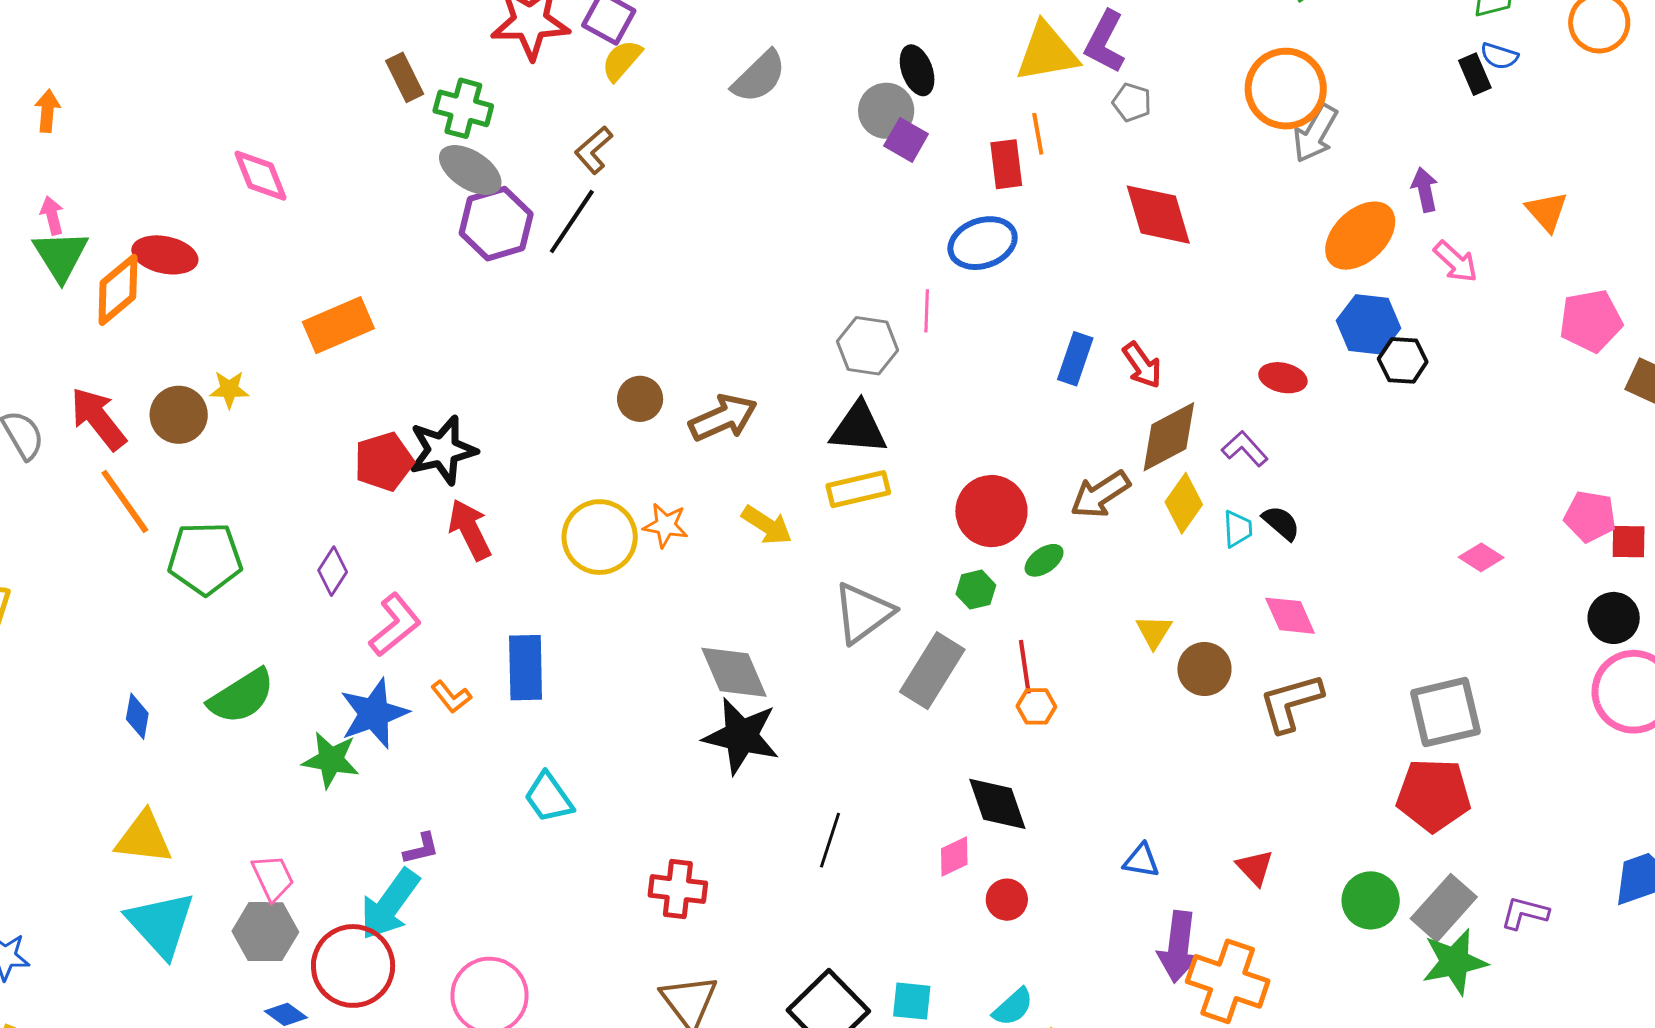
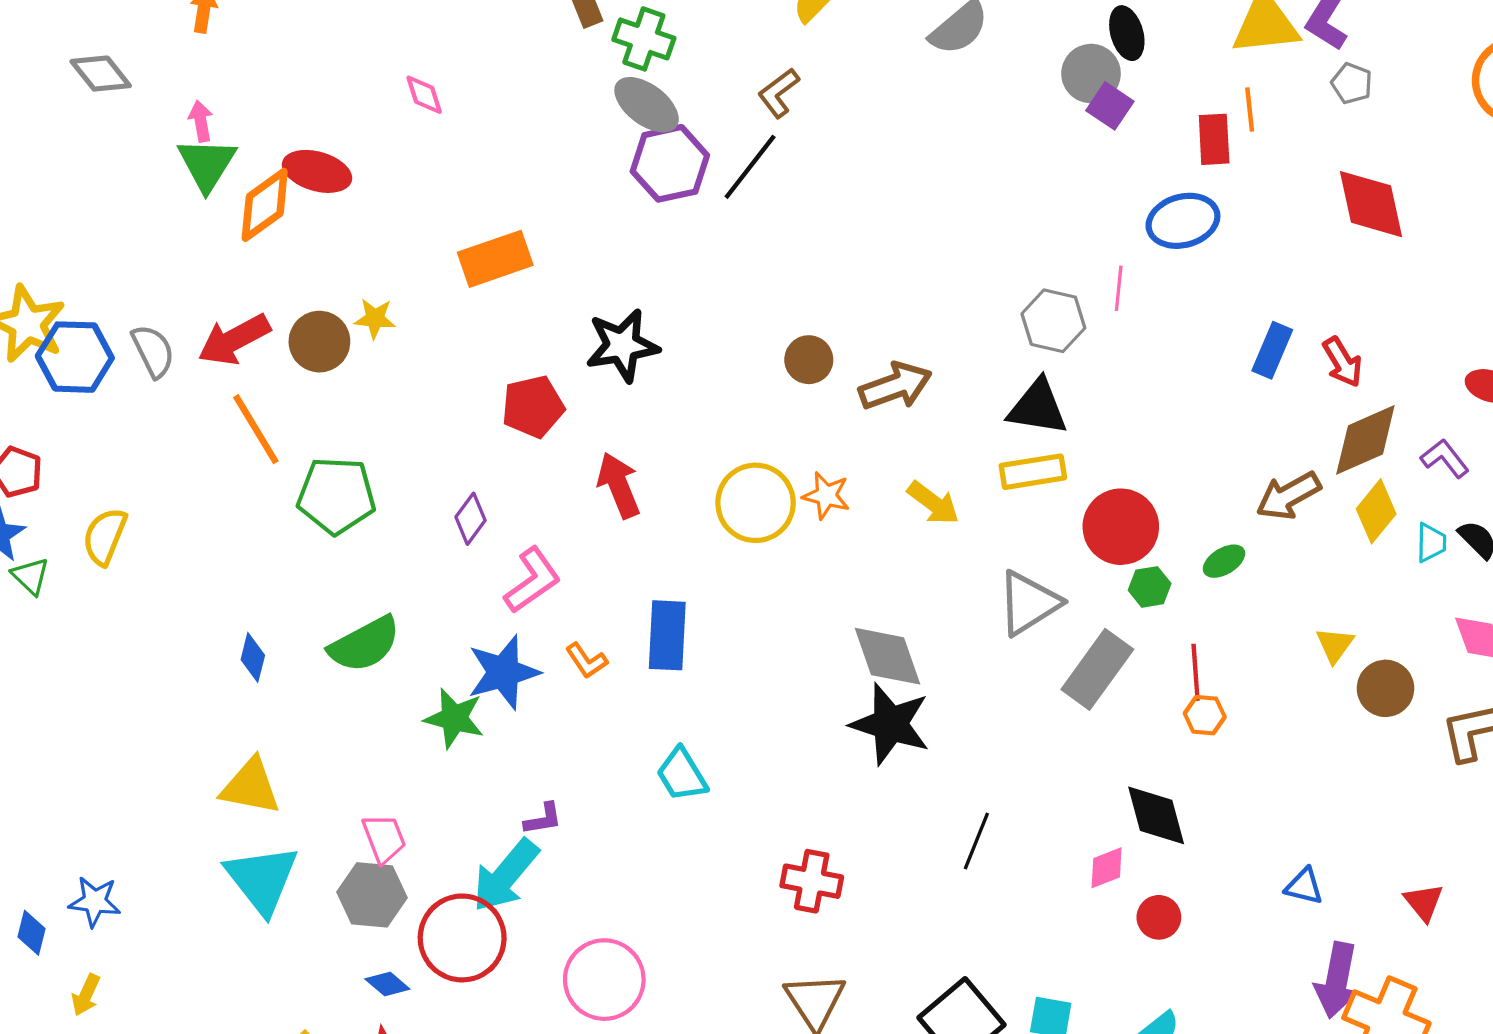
pink diamond: (260, 176) -> (424, 95), size x0.7
red arrow: (98, 419) -> (234, 340), turned -84
black star: (443, 450) -> (622, 345), moved
red circle: (991, 511) -> (1121, 527), moved

